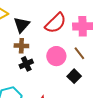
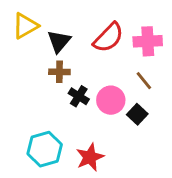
pink circle: (56, 56) -> (111, 100), moved
black cross: (26, 64) -> (79, 96), moved, turned -32

